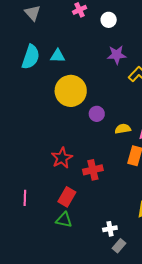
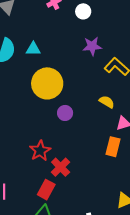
purple circle: (97, 114) -> (65, 113), moved
yellow semicircle: (123, 129) -> (107, 102), moved, turned 42
red cross: (93, 170) -> (61, 167), moved, turned -30

